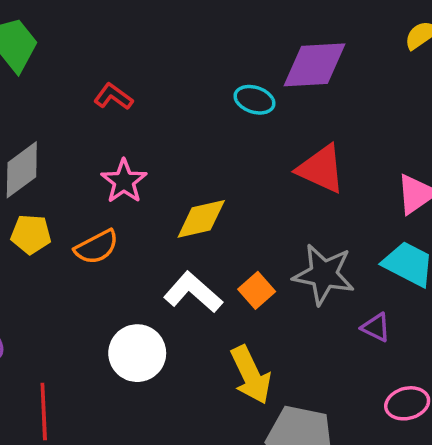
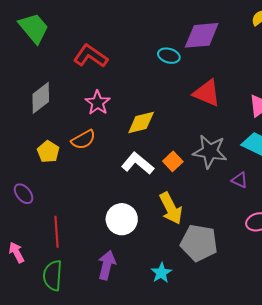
red L-shape: (113, 97) -> (91, 56), size x1.6
yellow pentagon: (31, 234) -> (48, 152), moved, turned 30
white circle: (137, 353) -> (122, 219), moved

